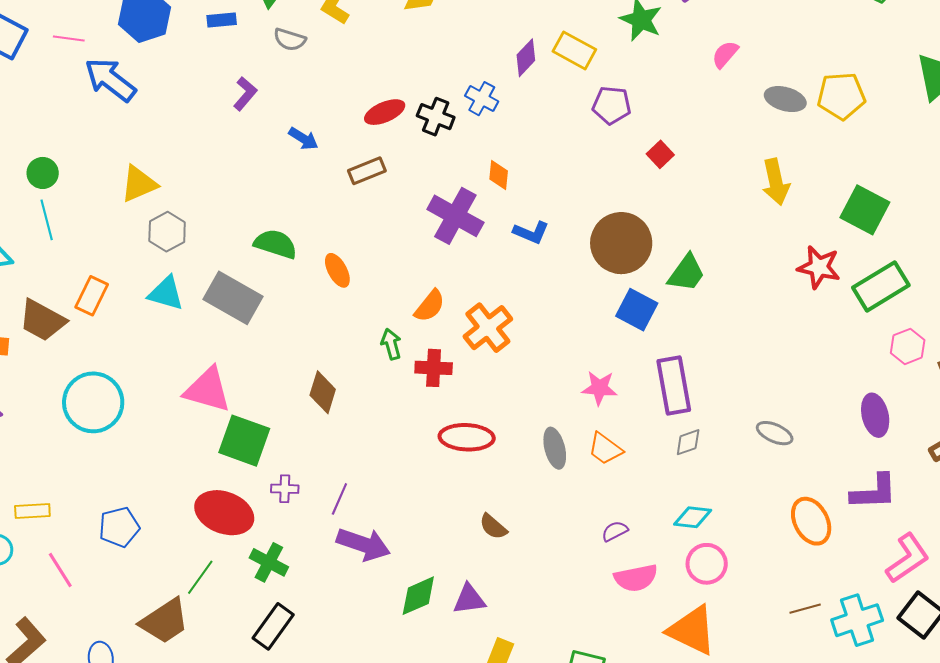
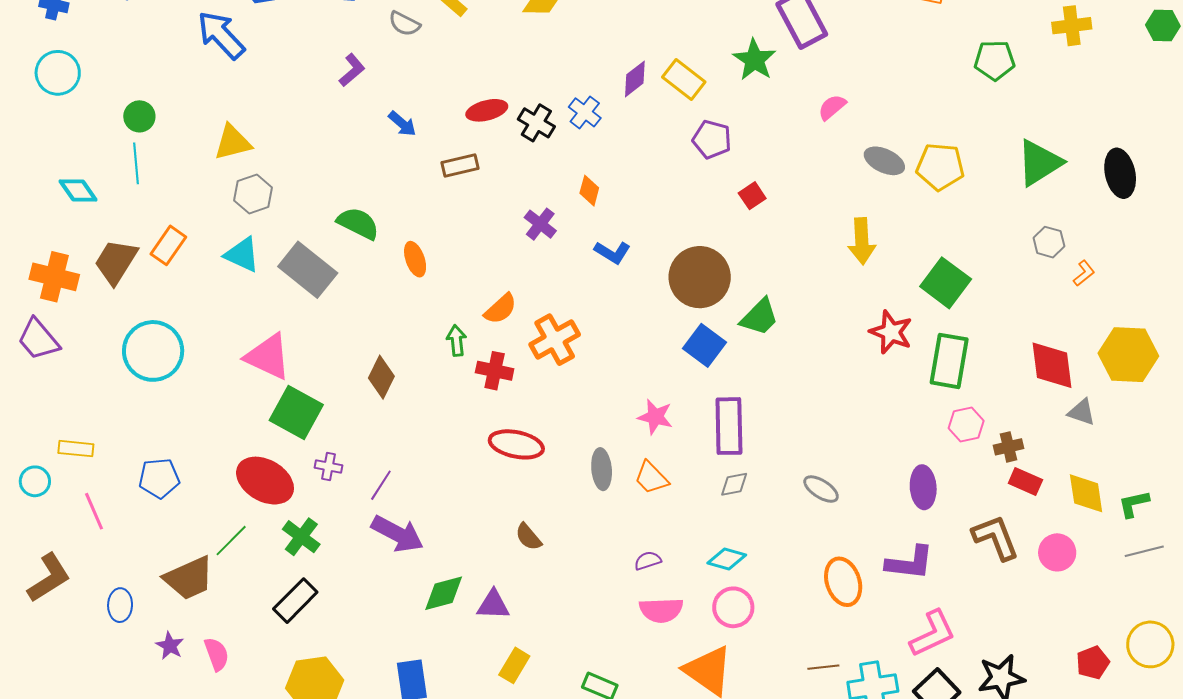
purple cross: (455, 216) -> (540, 224), size x0.6
green rectangle: (881, 286) -> (949, 361), turned -58
brown trapezoid: (42, 320) -> (116, 262), turned 84

